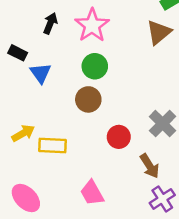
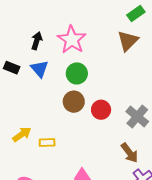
blue triangle: (41, 73) -> (40, 69), moved
red circle: (119, 137) -> (101, 110), moved
yellow rectangle: (52, 145) -> (47, 143), size x0.7

